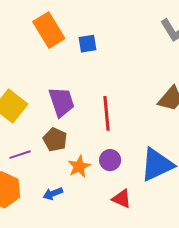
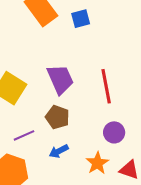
orange star: (79, 166) -> (97, 163), moved
blue arrow: (53, 194) -> (59, 151), moved

